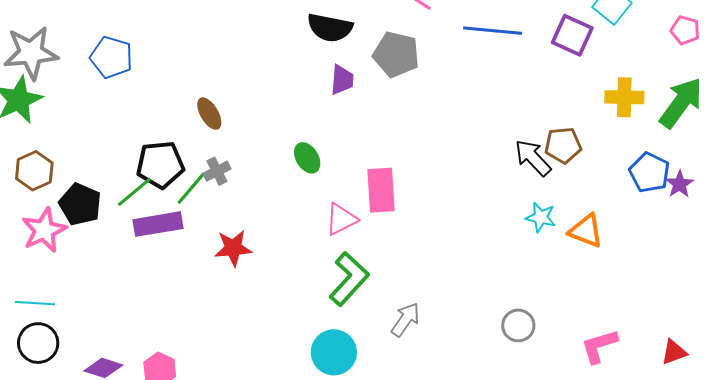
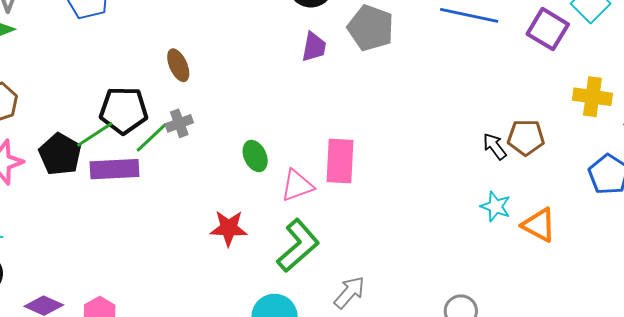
green ellipse: (307, 158) -> (255, 156), moved
black arrow: (533, 158) -> (495, 146), size x0.7
black pentagon: (80, 204) -> (60, 154), moved
red star: (233, 248) -> (229, 228), moved

